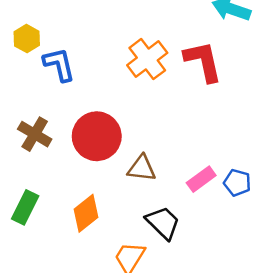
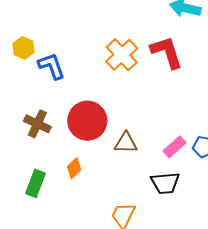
orange diamond: (86, 213) -> (74, 168), moved, size x0.7
black trapezoid: (163, 223) -> (165, 183), moved, turned 136

